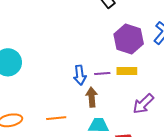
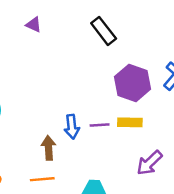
brown arrow: (92, 97) -> (48, 148), moved

